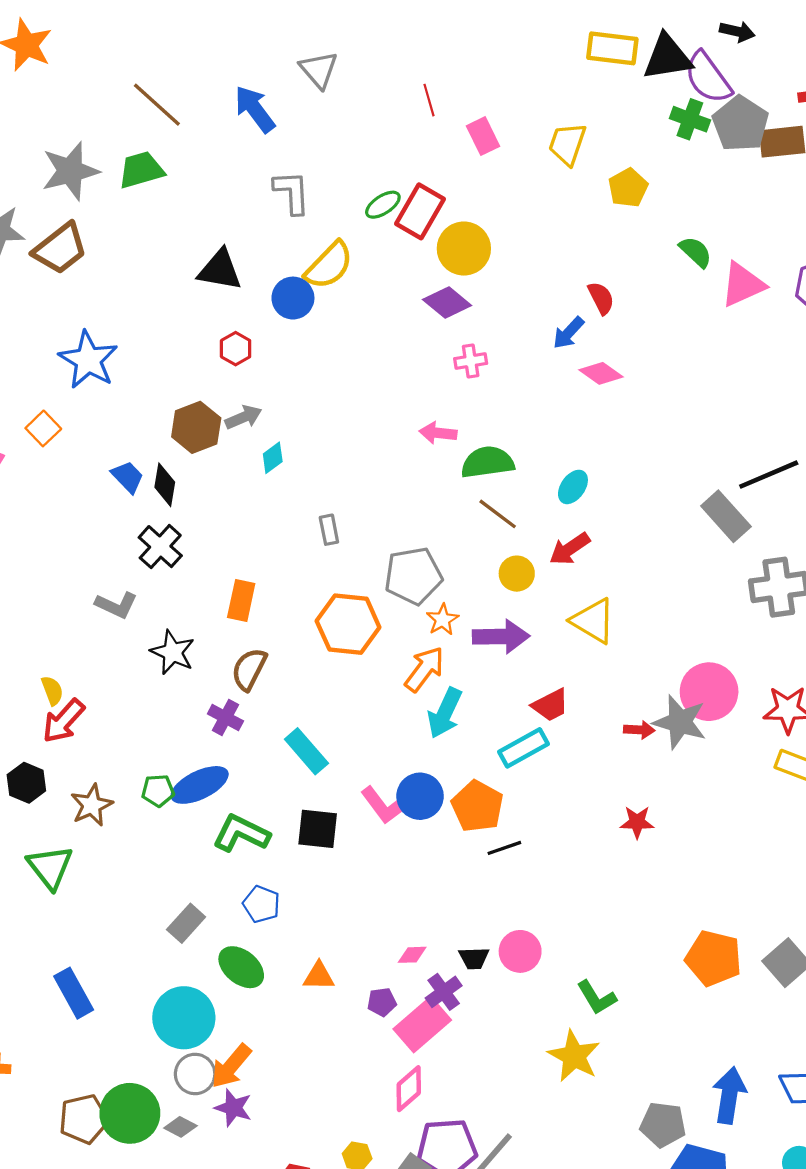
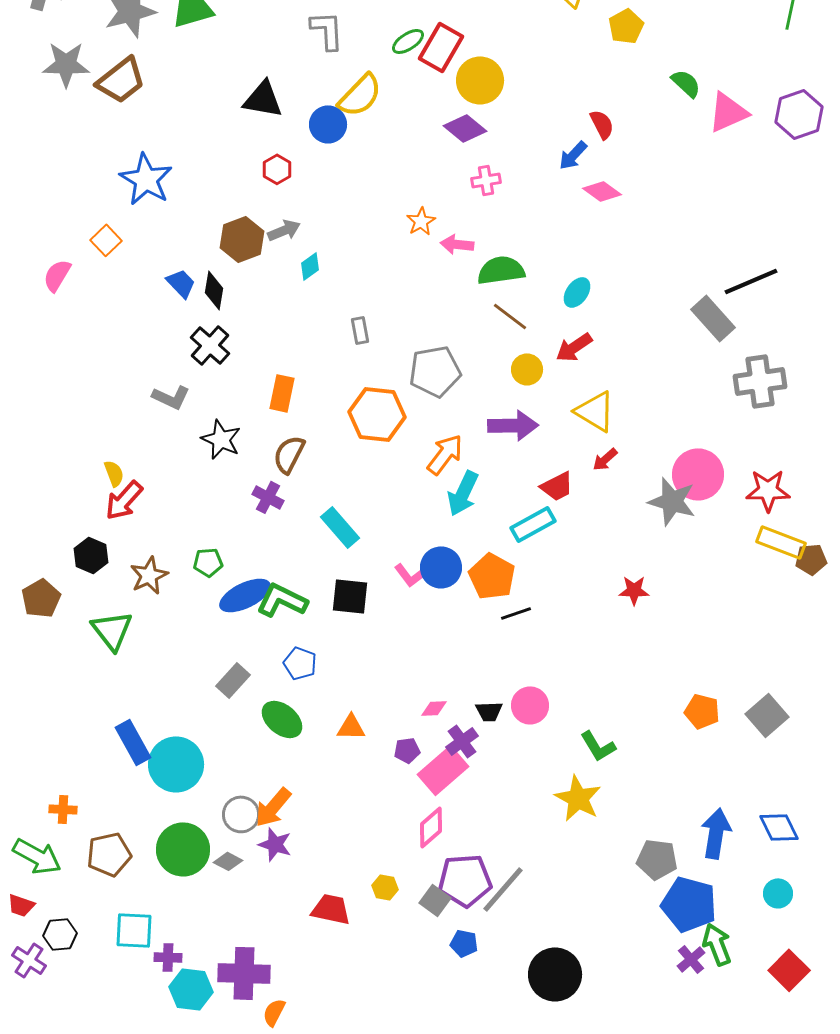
orange star: (443, 620) -> (421, 221), moved
red arrow: (639, 730) -> (605, 459), moved, turned 136
blue ellipse: (200, 785) -> (245, 595), moved
pink L-shape: (384, 805) -> (409, 575), size x0.7
orange pentagon: (714, 958) -> (702, 711), size x0.7
cyan circle: (184, 1018) -> (176, 764), moved
brown pentagon: (84, 1119) -> (109, 854), moved

